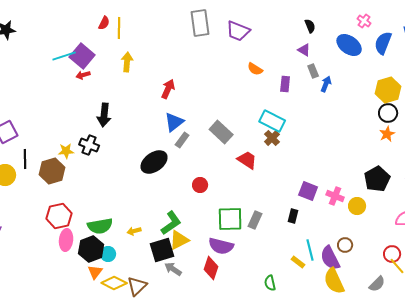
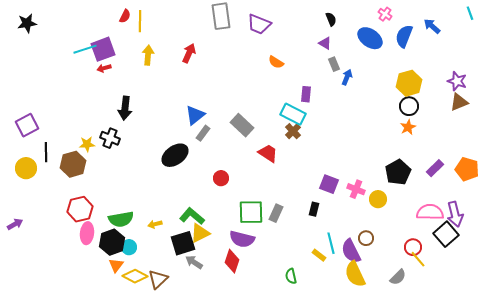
purple square: (82, 56) -> (103, 49), turned 30
purple rectangle: (285, 84) -> (306, 94), moved
red arrow: (168, 89) -> (189, 53), moved
green L-shape: (171, 223) -> (192, 216), turned -105

